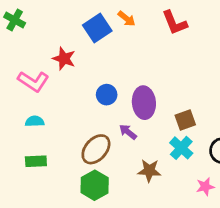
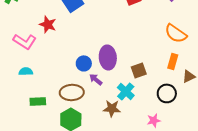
blue circle: (107, 95) -> (84, 63), moved
cyan cross: (181, 148) -> (126, 91), moved
brown ellipse: (96, 149) -> (72, 92), turned 45
green rectangle: (36, 161) -> (38, 101), moved

